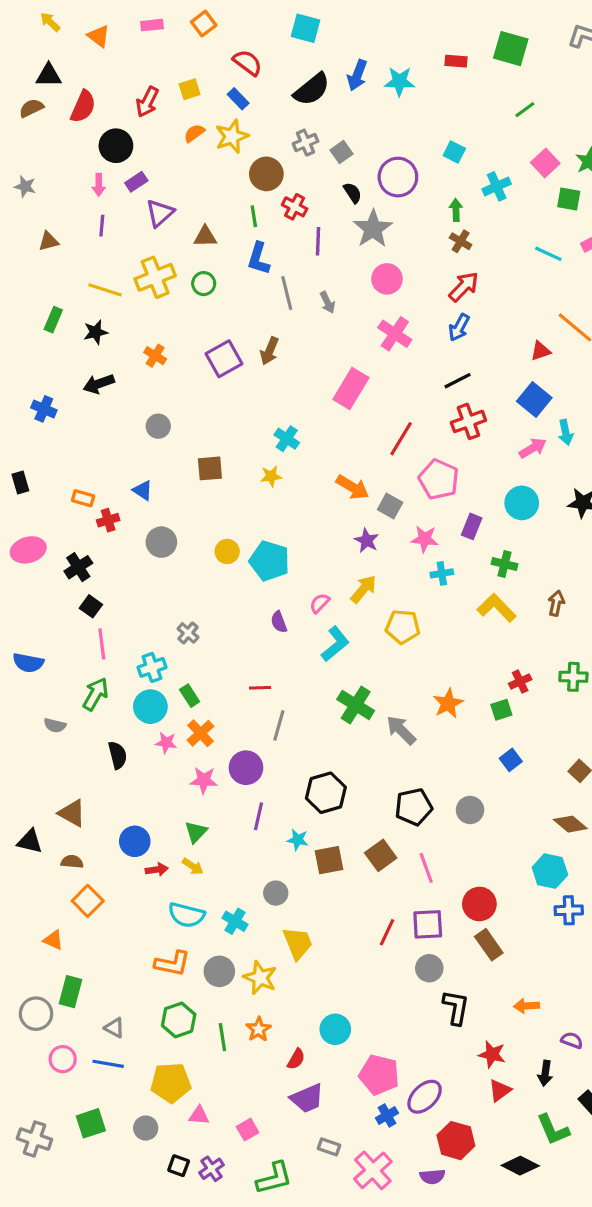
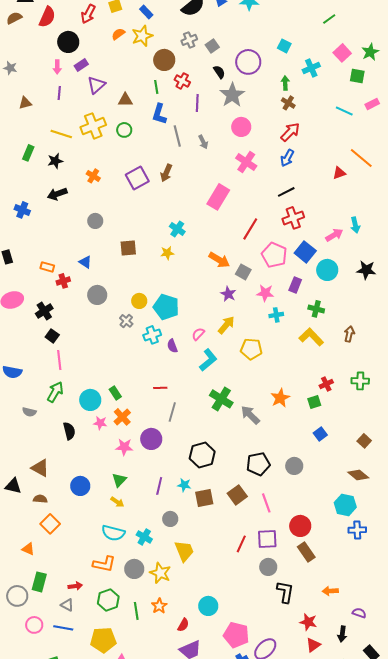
blue square: (534, 400) -> (305, 252), moved
gray cross: (188, 633) -> (126, 321), moved
cyan cross: (152, 667) -> (152, 335), moved
purple line: (259, 816) -> (159, 486), moved
red arrow: (157, 870) -> (75, 586), moved

